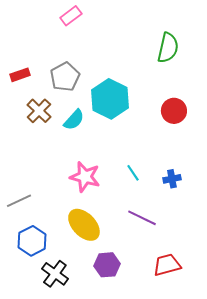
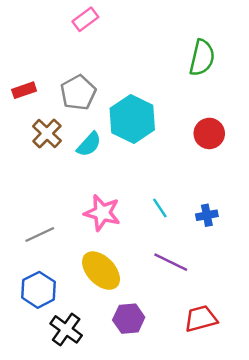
gray line: (19, 201) -> (40, 234), moved

